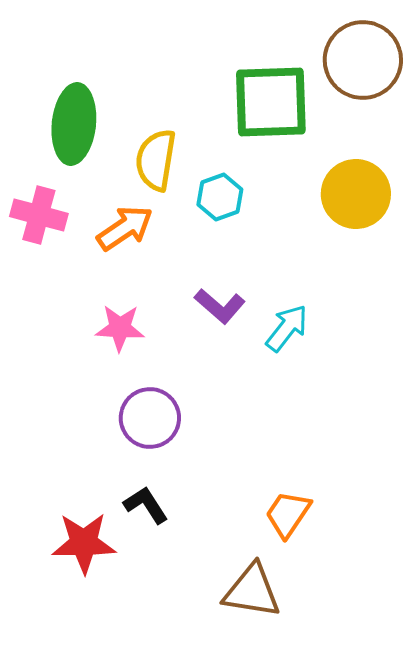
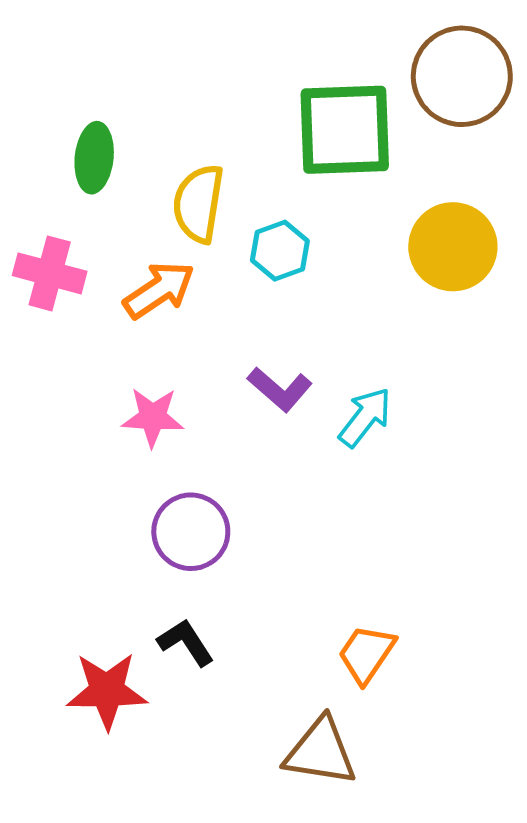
green ellipse: (74, 124) -> (94, 158), size x0.7

